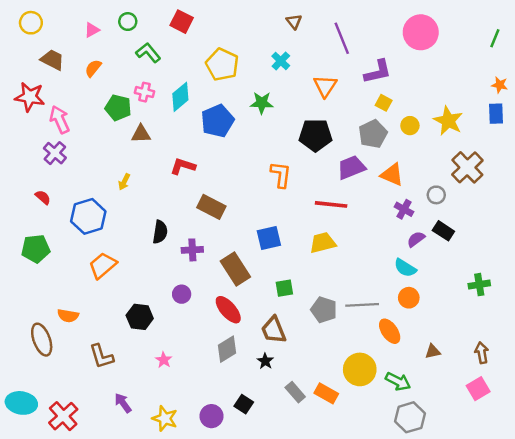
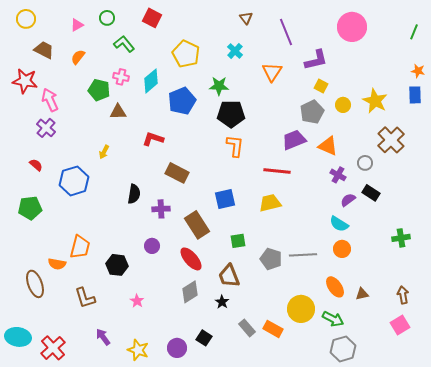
black pentagon: (315, 135) -> (231, 114), moved
orange trapezoid: (103, 265) -> (80, 247), moved, turned 145
orange ellipse: (390, 331) -> (335, 287), moved

